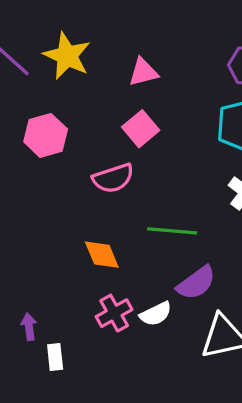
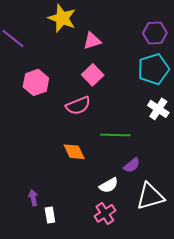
yellow star: (67, 56) -> (62, 18), moved
purple semicircle: (196, 283) -> (132, 165), size x0.7
pink cross: (114, 313) -> (105, 213), moved

